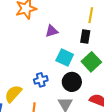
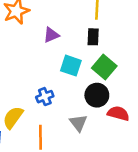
black circle: (72, 82) -> (97, 95), moved

